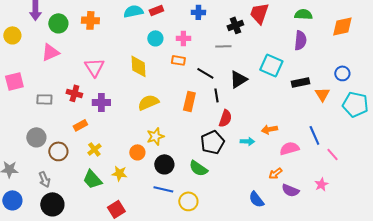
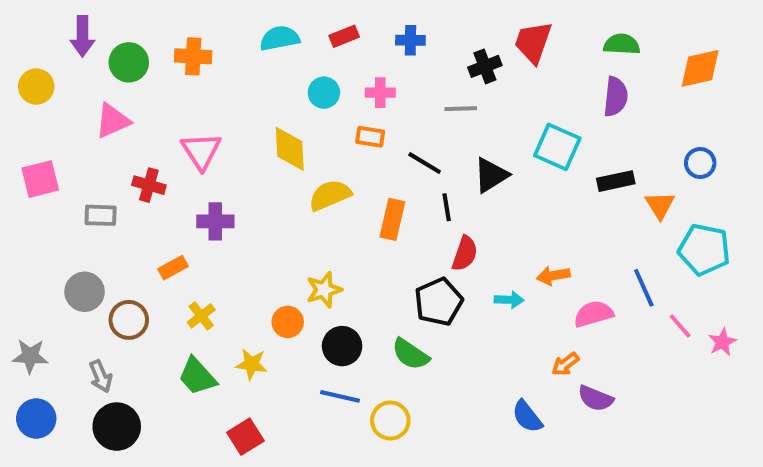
red rectangle: (156, 10) -> (344, 36), moved
red cross: (74, 93) -> (149, 185), moved
yellow semicircle: (148, 102) -> (330, 195), moved
cyan pentagon: (355, 104) -> (704, 249), moved
pink star: (321, 184) -> (722, 342), moved

